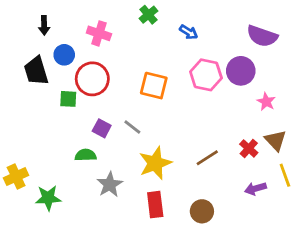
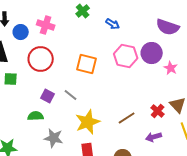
blue circle: (64, 55) -> (21, 32), moved
green square: (68, 99) -> (11, 79), moved
pink star: (266, 102) -> (171, 68), moved
gray star: (110, 185) -> (54, 138), turned -30
purple arrow: (255, 189) -> (154, 137), moved

